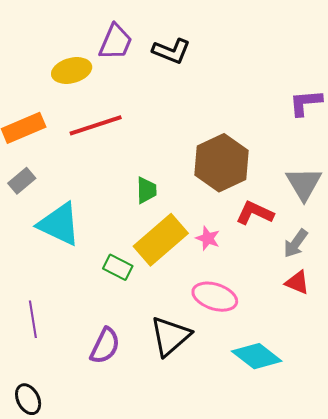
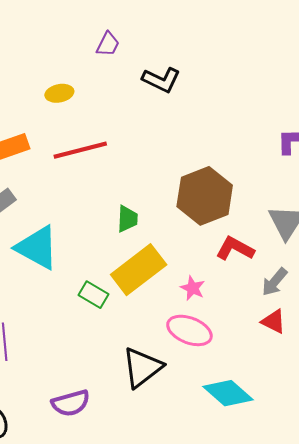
purple trapezoid: (116, 42) -> (108, 44), moved, size x0.7
yellow ellipse: (72, 70) -> (59, 93), size x0.7
pink star: (208, 238) -> (193, 288), moved
purple semicircle: (105, 346) -> (71, 403), moved, turned 45

